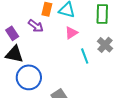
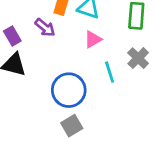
blue circle: (29, 77) -> (69, 90), moved

